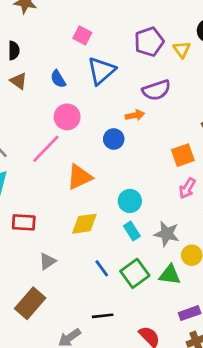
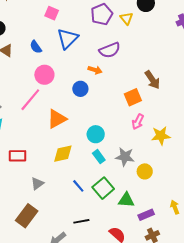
orange arrow: (135, 115) -> (95, 70), turned 32
green triangle: (170, 275) -> (126, 200), moved

